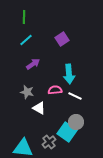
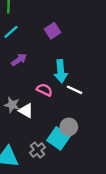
pink semicircle: (55, 90) -> (44, 90), turned 32
gray star: (27, 92) -> (12, 105), moved
white line: (75, 96) -> (75, 90), moved

